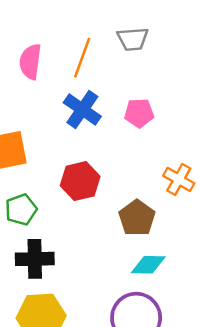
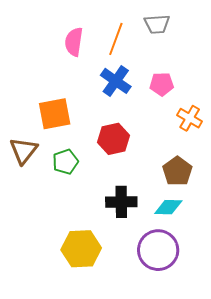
orange cross: (179, 179) -> (190, 118), moved
brown pentagon: (137, 218) -> (177, 171), moved
black cross: (35, 259) -> (121, 202), moved

